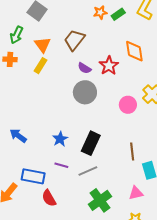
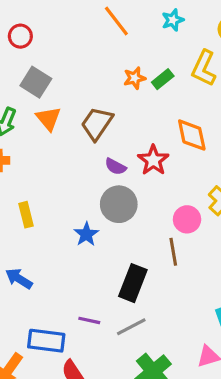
orange triangle: (43, 45) -> (48, 119), moved
yellow rectangle: (40, 66) -> (26, 215), moved, turned -42
blue star: (60, 139) -> (86, 234), moved
brown line: (132, 151) -> (173, 252), moved

